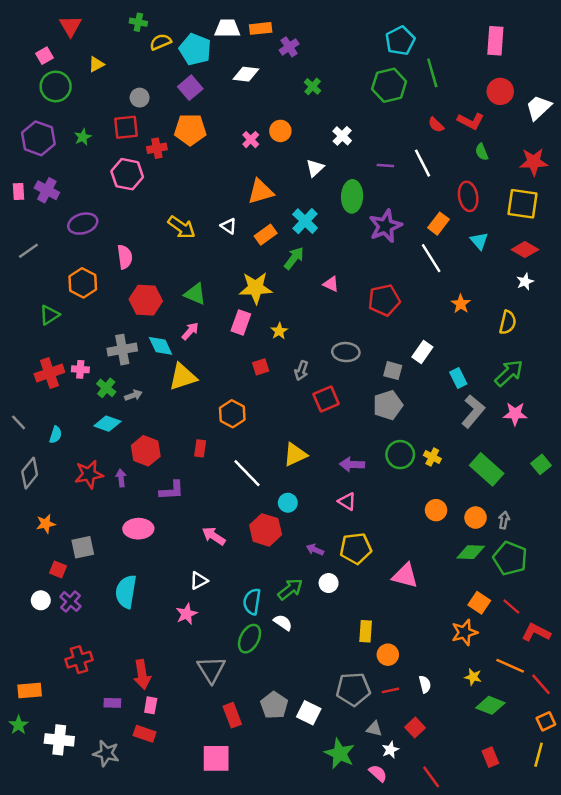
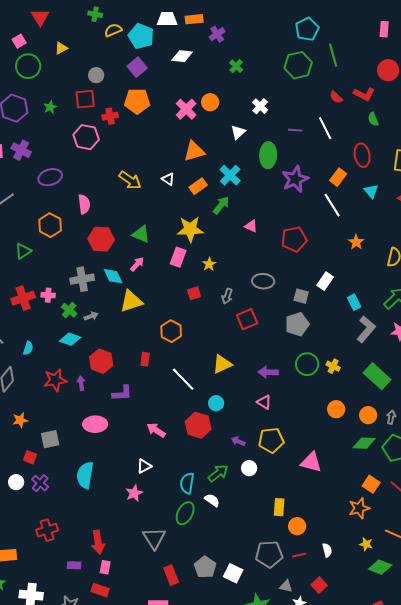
pink rectangle: (495, 41) -> (384, 29), size x0.7
pink cross: (251, 140) -> (186, 109), size x1.5

